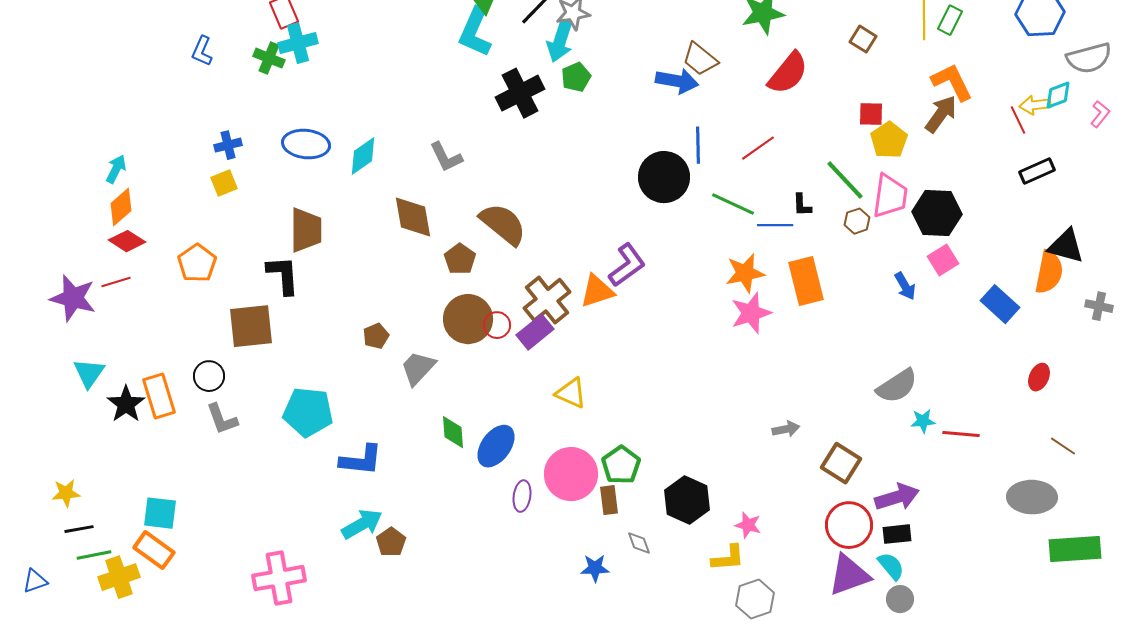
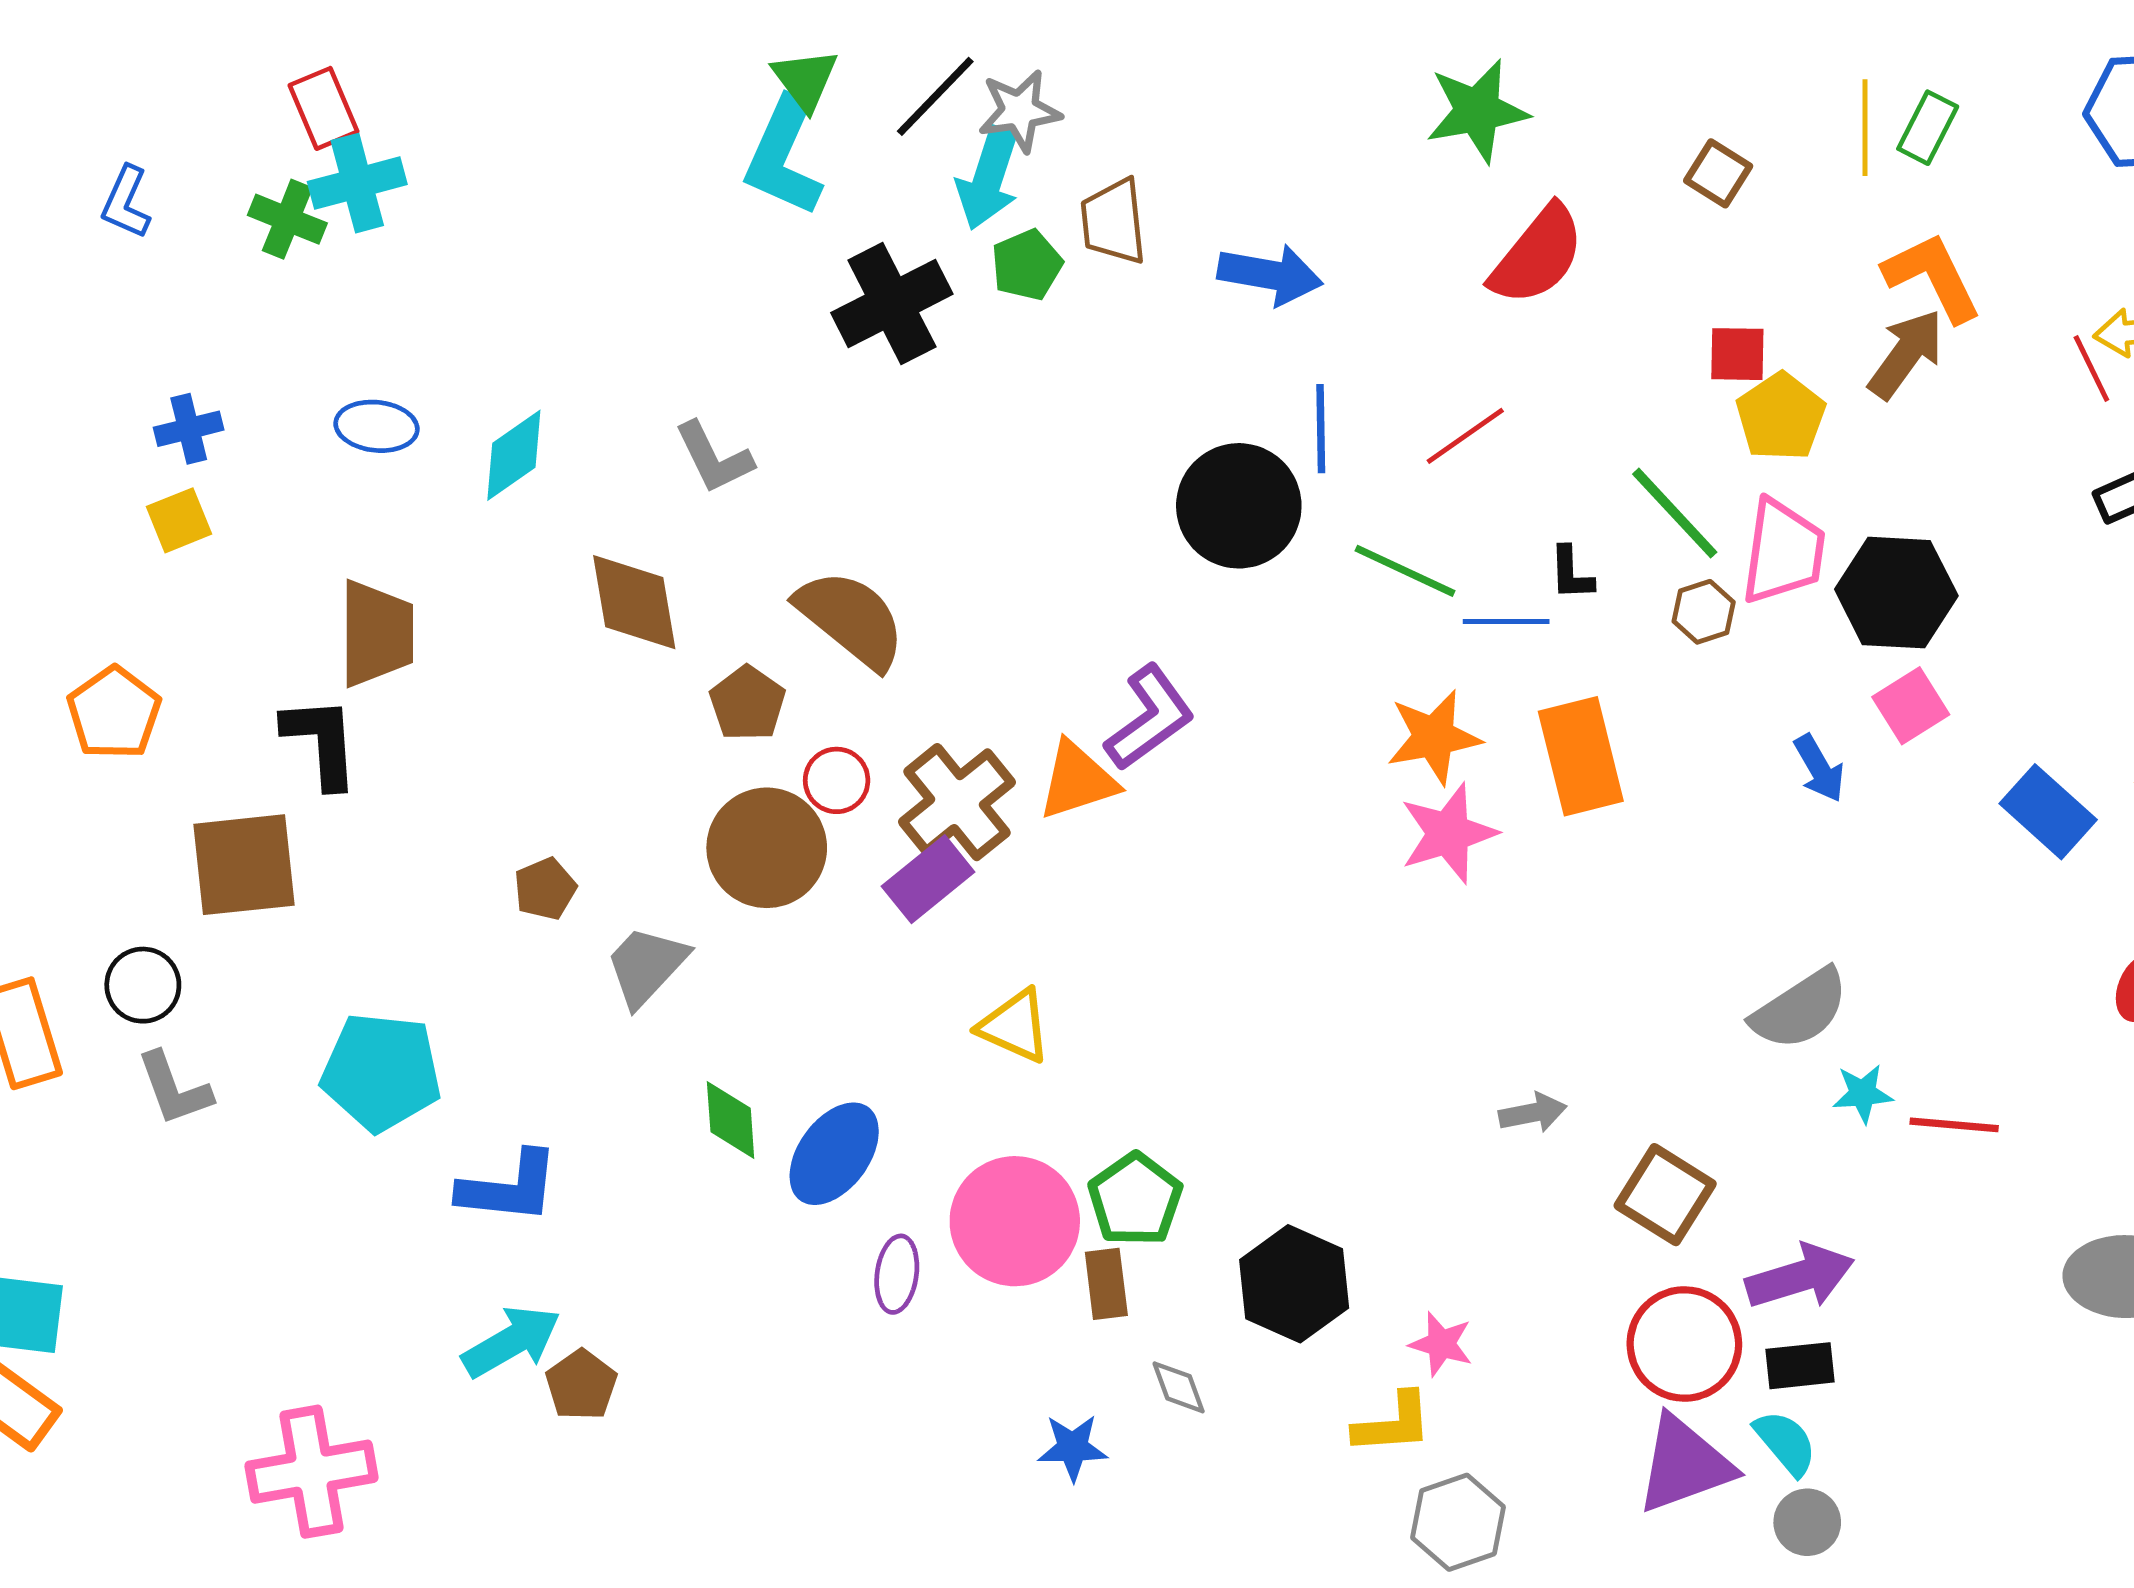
brown trapezoid: (700, 59) -> (1114, 222), moved, turned 45
blue ellipse: (306, 144) -> (377, 426), size x0.7
red circle: (497, 325) -> (837, 780), moved

